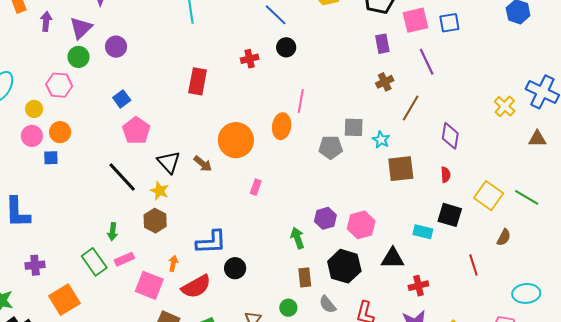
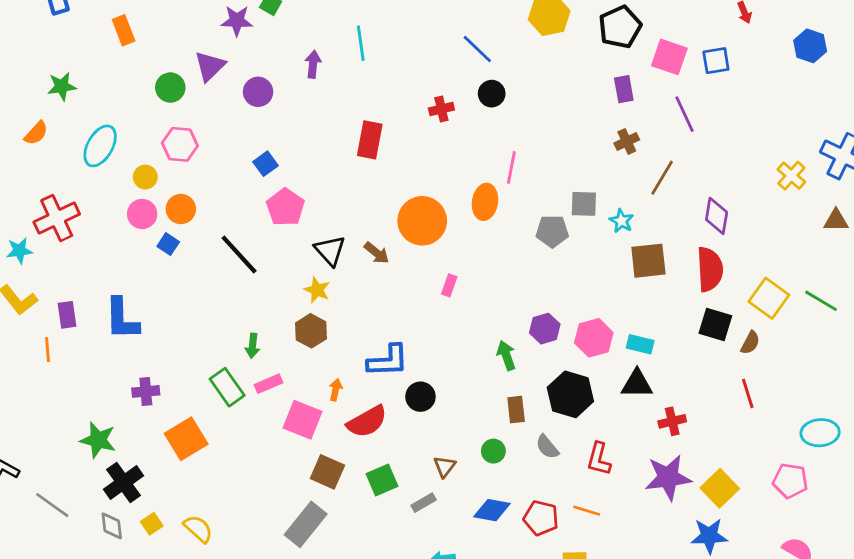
pink square: (416, 20) -> (669, 57), turned 32
purple arrow: (46, 21) -> (313, 64), moved
green circle: (79, 57) -> (170, 88), moved
blue square: (51, 158) -> (168, 244), turned 35
red semicircle: (446, 175) -> (710, 269), size x2.0
black line: (122, 177) -> (239, 254), moved
cyan rectangle: (423, 232) -> (640, 344), moved
brown semicircle: (504, 237) -> (750, 343), moved

